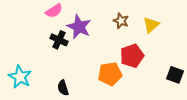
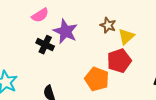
yellow triangle: (151, 25) -> (126, 36), moved
orange pentagon: (110, 74) -> (97, 79), turned 30

